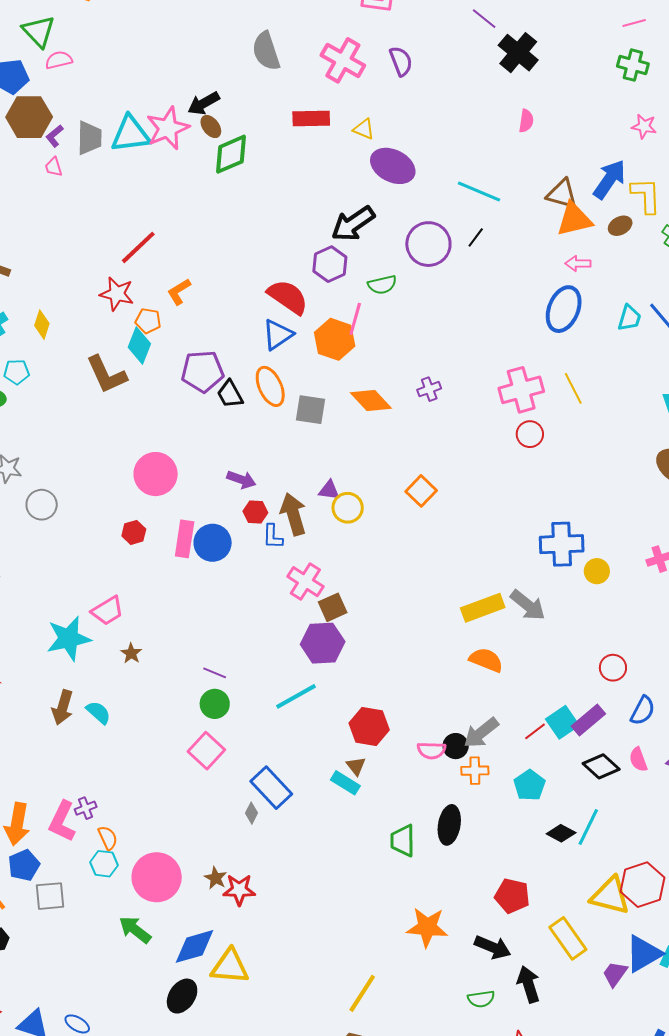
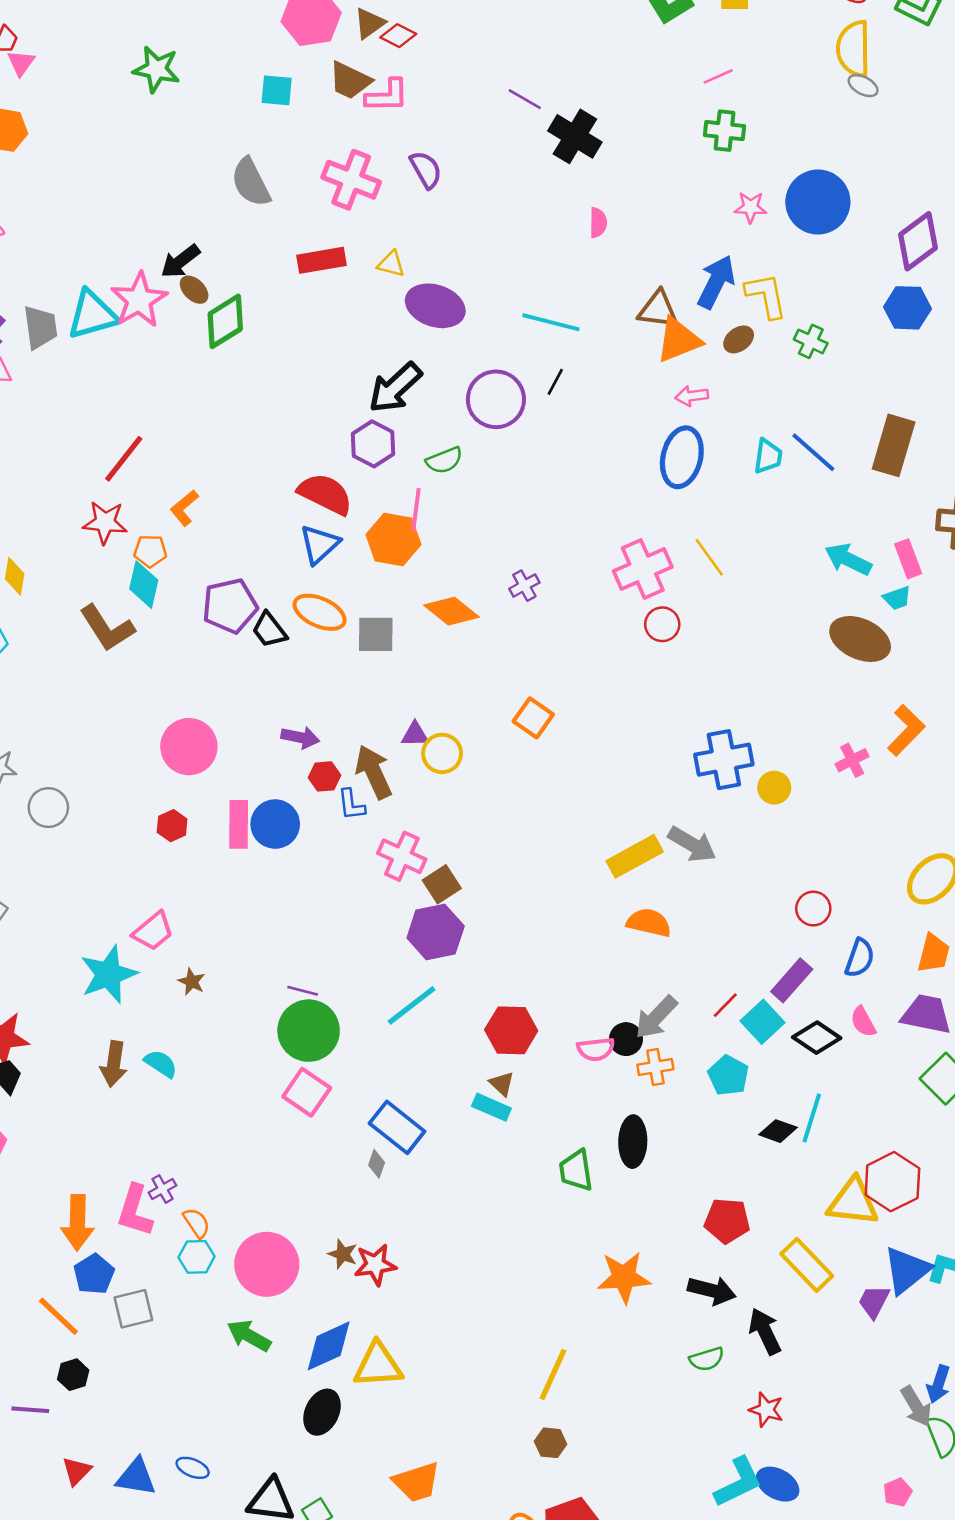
orange ellipse: (270, 386) -> (320, 612), turned -33
green circle: (215, 704) -> (309, 1031), size x1.6
cyan square: (562, 722) -> (763, 1022), moved

